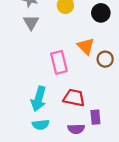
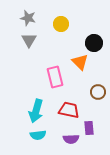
black circle: (101, 13) -> (94, 43), moved
brown circle: (105, 59) -> (98, 92), moved

